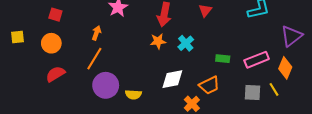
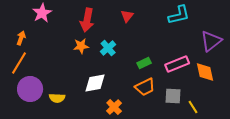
green rectangle: (223, 59) -> (144, 63), turned -32
orange diamond: (285, 68) -> (205, 72), turned -35
orange trapezoid: (209, 85) -> (145, 87), moved
yellow line: (274, 89) -> (193, 107), moved

